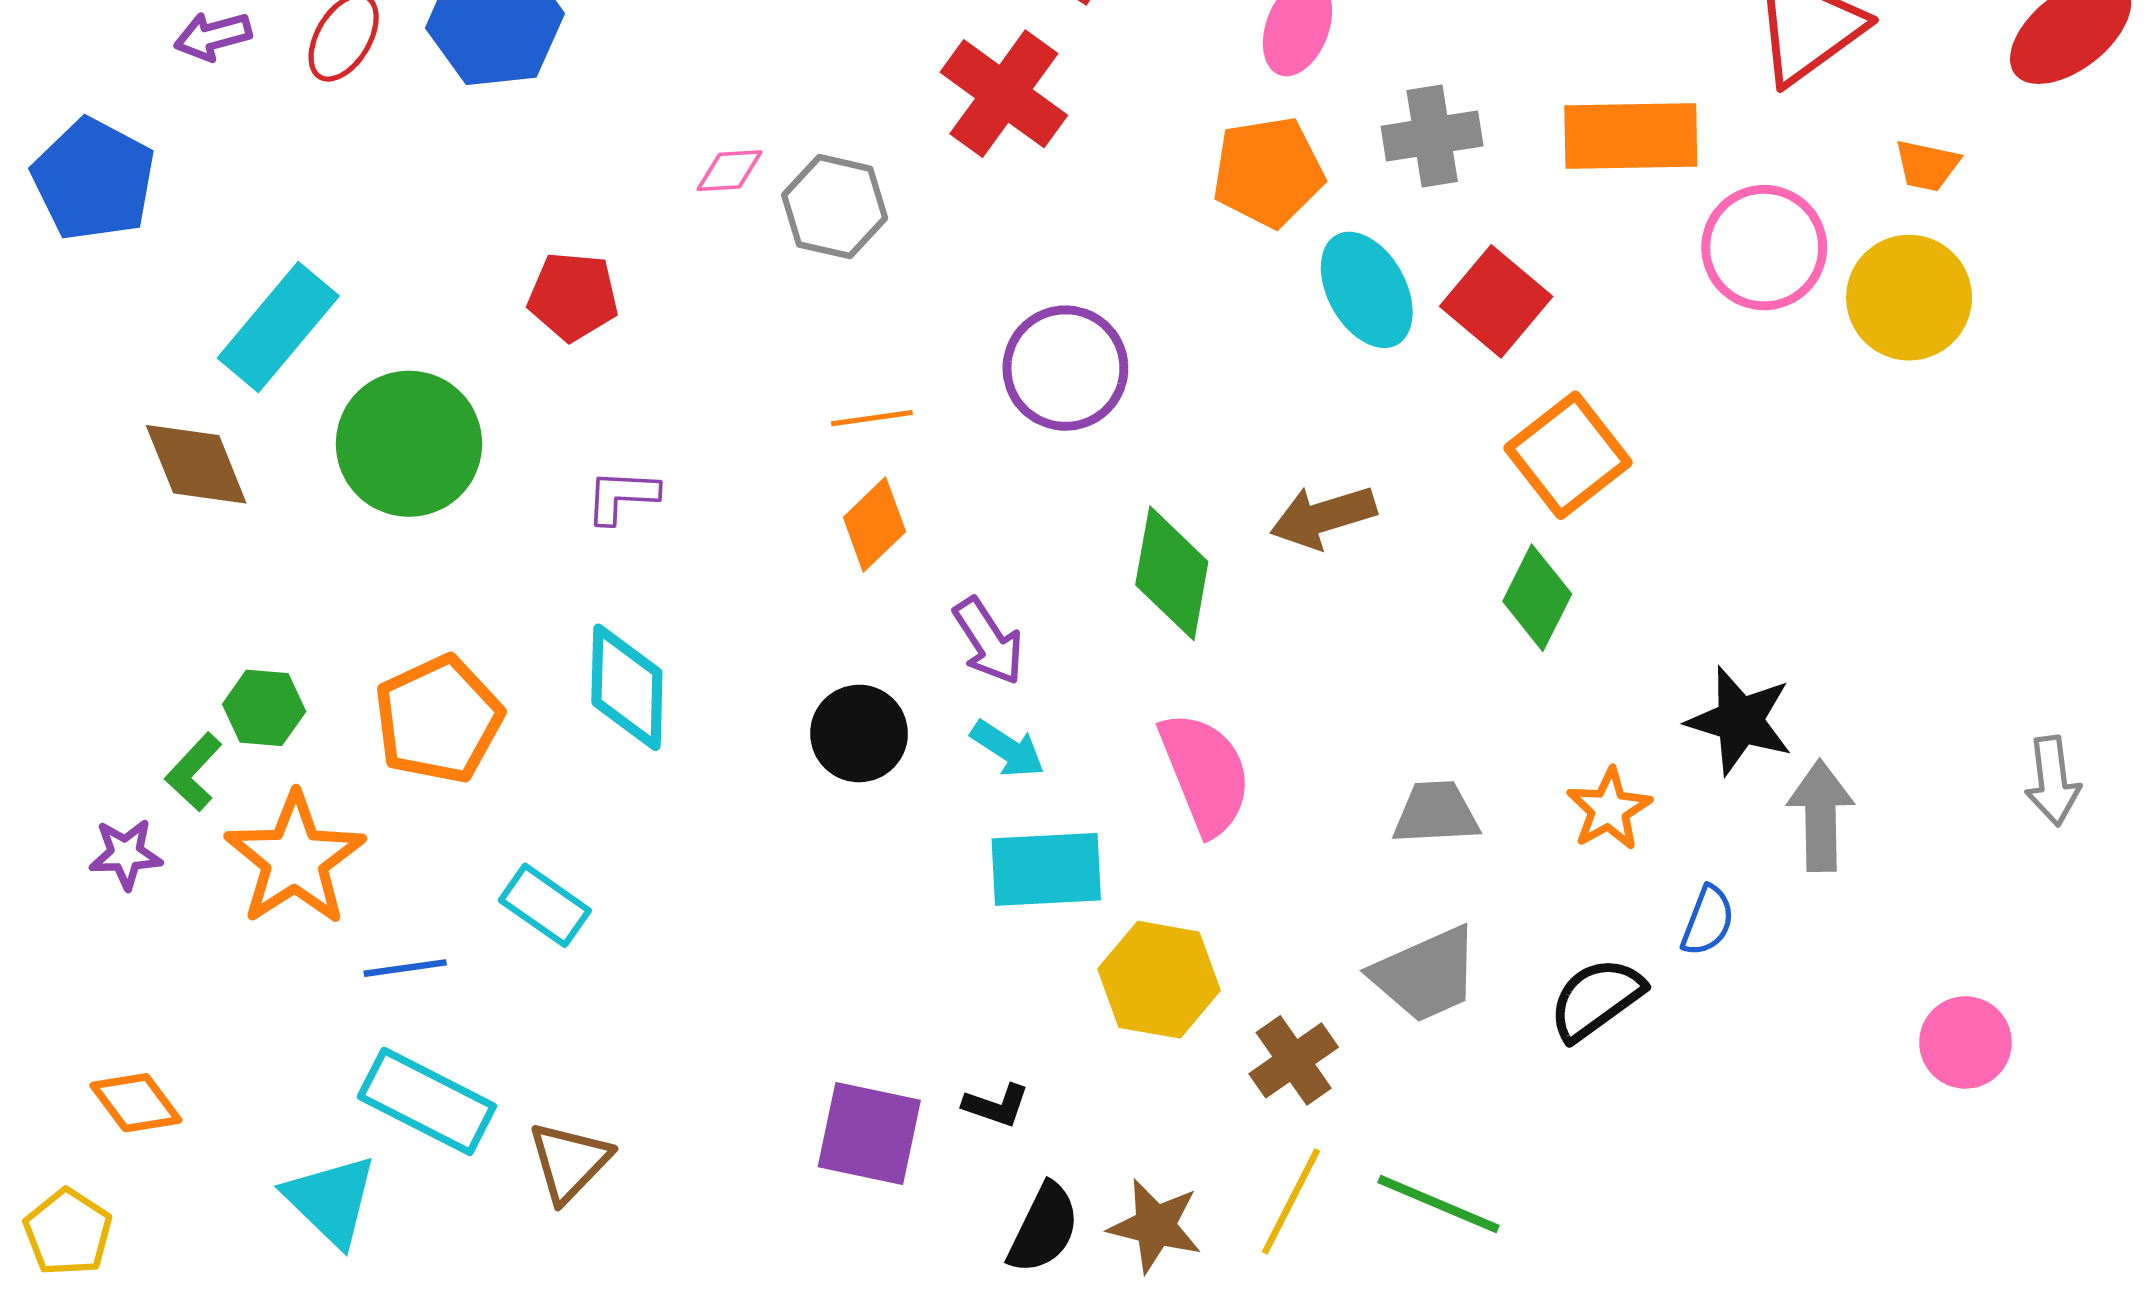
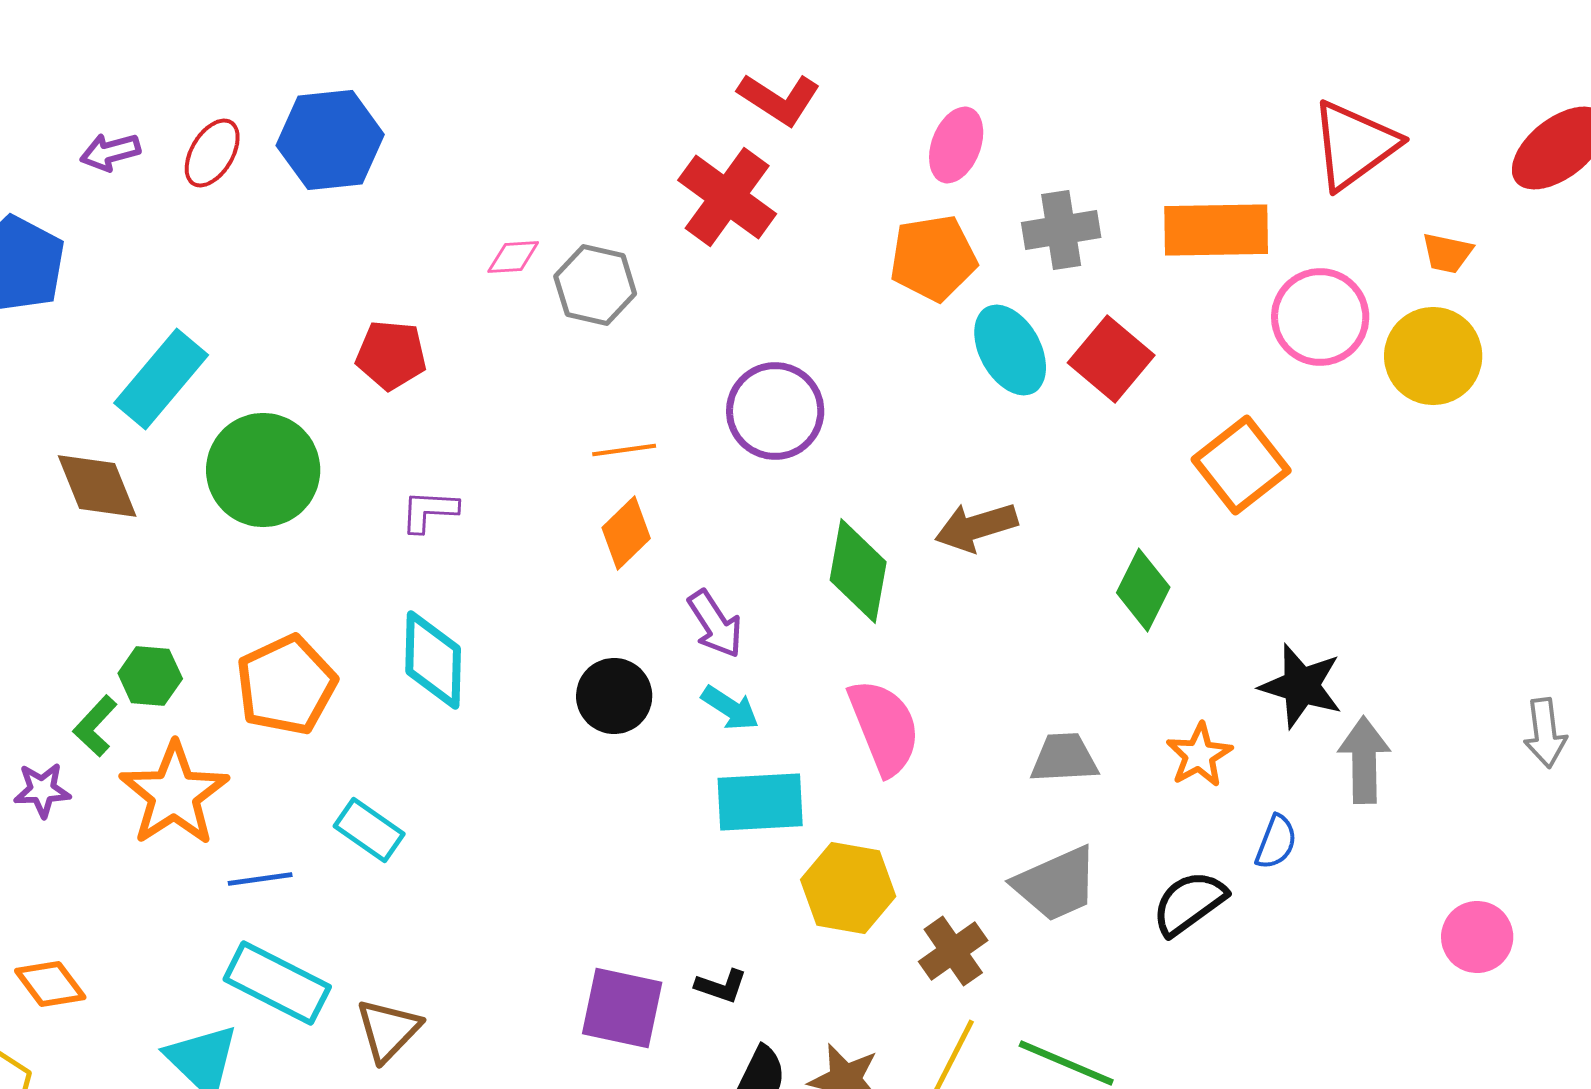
orange square: (1568, 455) -> (1241, 465), moved

